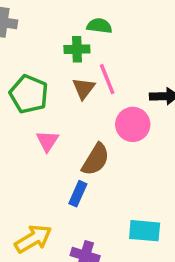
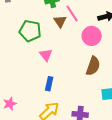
brown semicircle: (96, 159) -> (93, 66), moved
blue rectangle: (78, 194) -> (49, 84), moved

